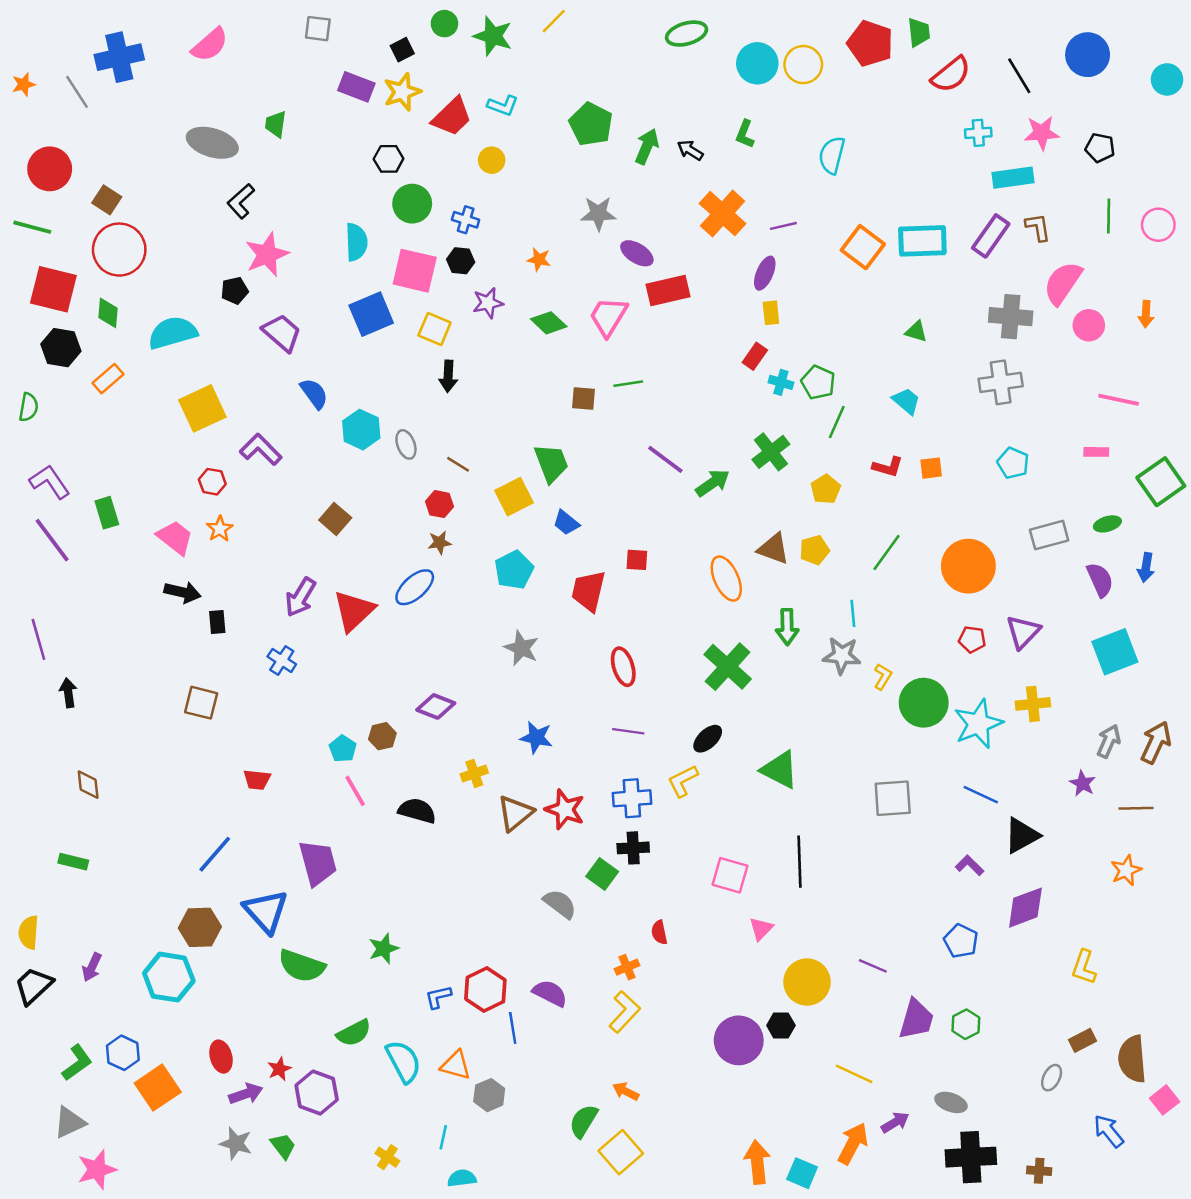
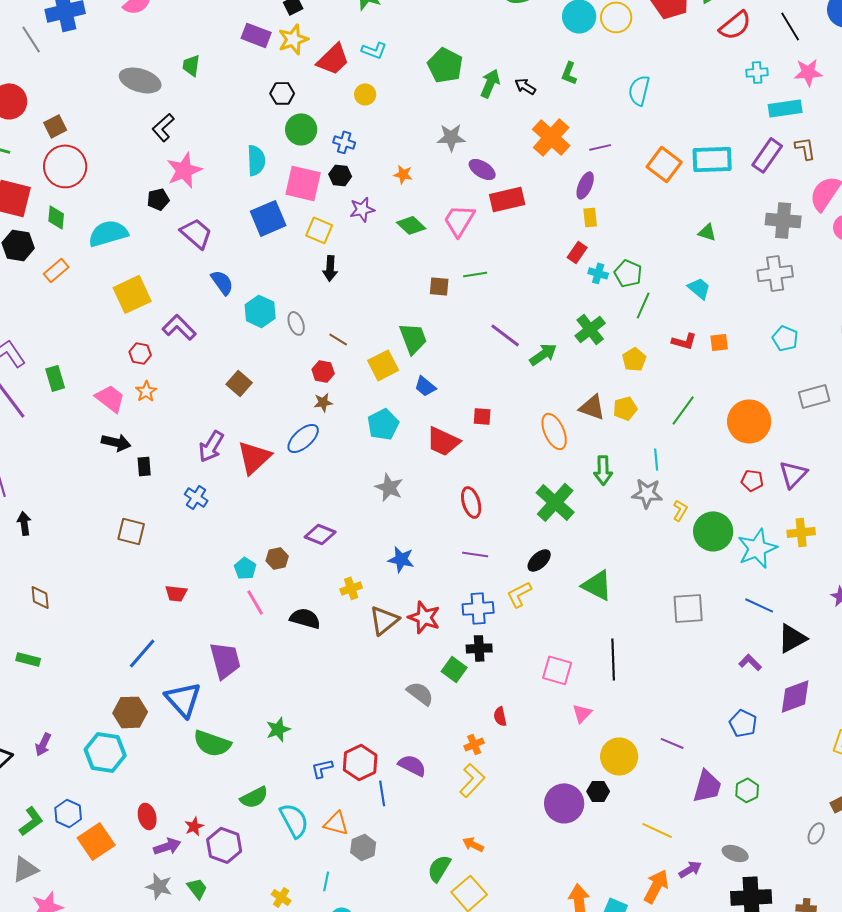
brown square: (107, 200) -> (55, 126), turned 30
red trapezoid: (588, 591) -> (443, 441), turned -78

